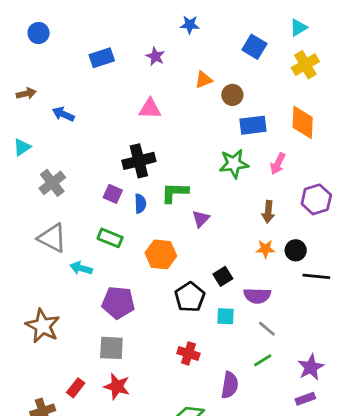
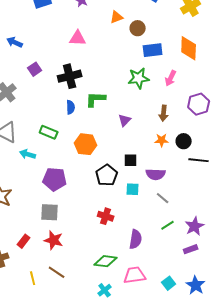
purple square: (113, 194) -> (35, 69), moved, turned 32
purple triangle: (201, 219) -> (125, 120), moved
black square: (223, 276) -> (131, 160), turned 32
green line: (263, 360) -> (168, 225), moved

